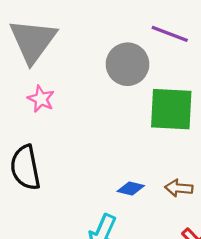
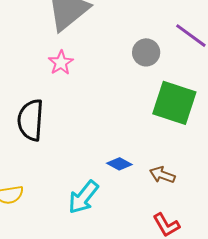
gray circle: (128, 64) -> (146, 52), size x0.7

